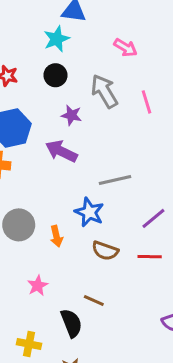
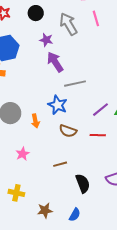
pink line: (146, 102) -> (96, 18), moved
purple arrow: (61, 151) -> (55, 62), moved, turned 30
brown line: (94, 300) -> (60, 164), turned -40
black semicircle: (71, 323) -> (83, 183), moved

